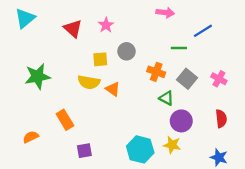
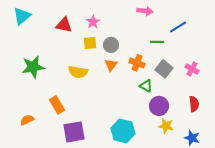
red triangle: (73, 29) -> (64, 25), turned -30
yellow square: (100, 59) -> (90, 43), moved
orange triangle: (113, 89) -> (111, 65), moved, turned 32
yellow star: (172, 145) -> (166, 126), moved
purple square: (84, 151) -> (74, 132), size x1.6

